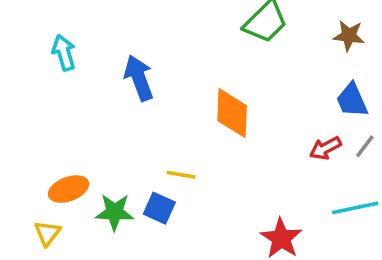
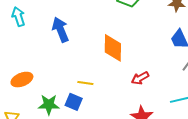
red arrow: (325, 148) -> (140, 78), moved
orange ellipse: (69, 189) -> (22, 80), moved

